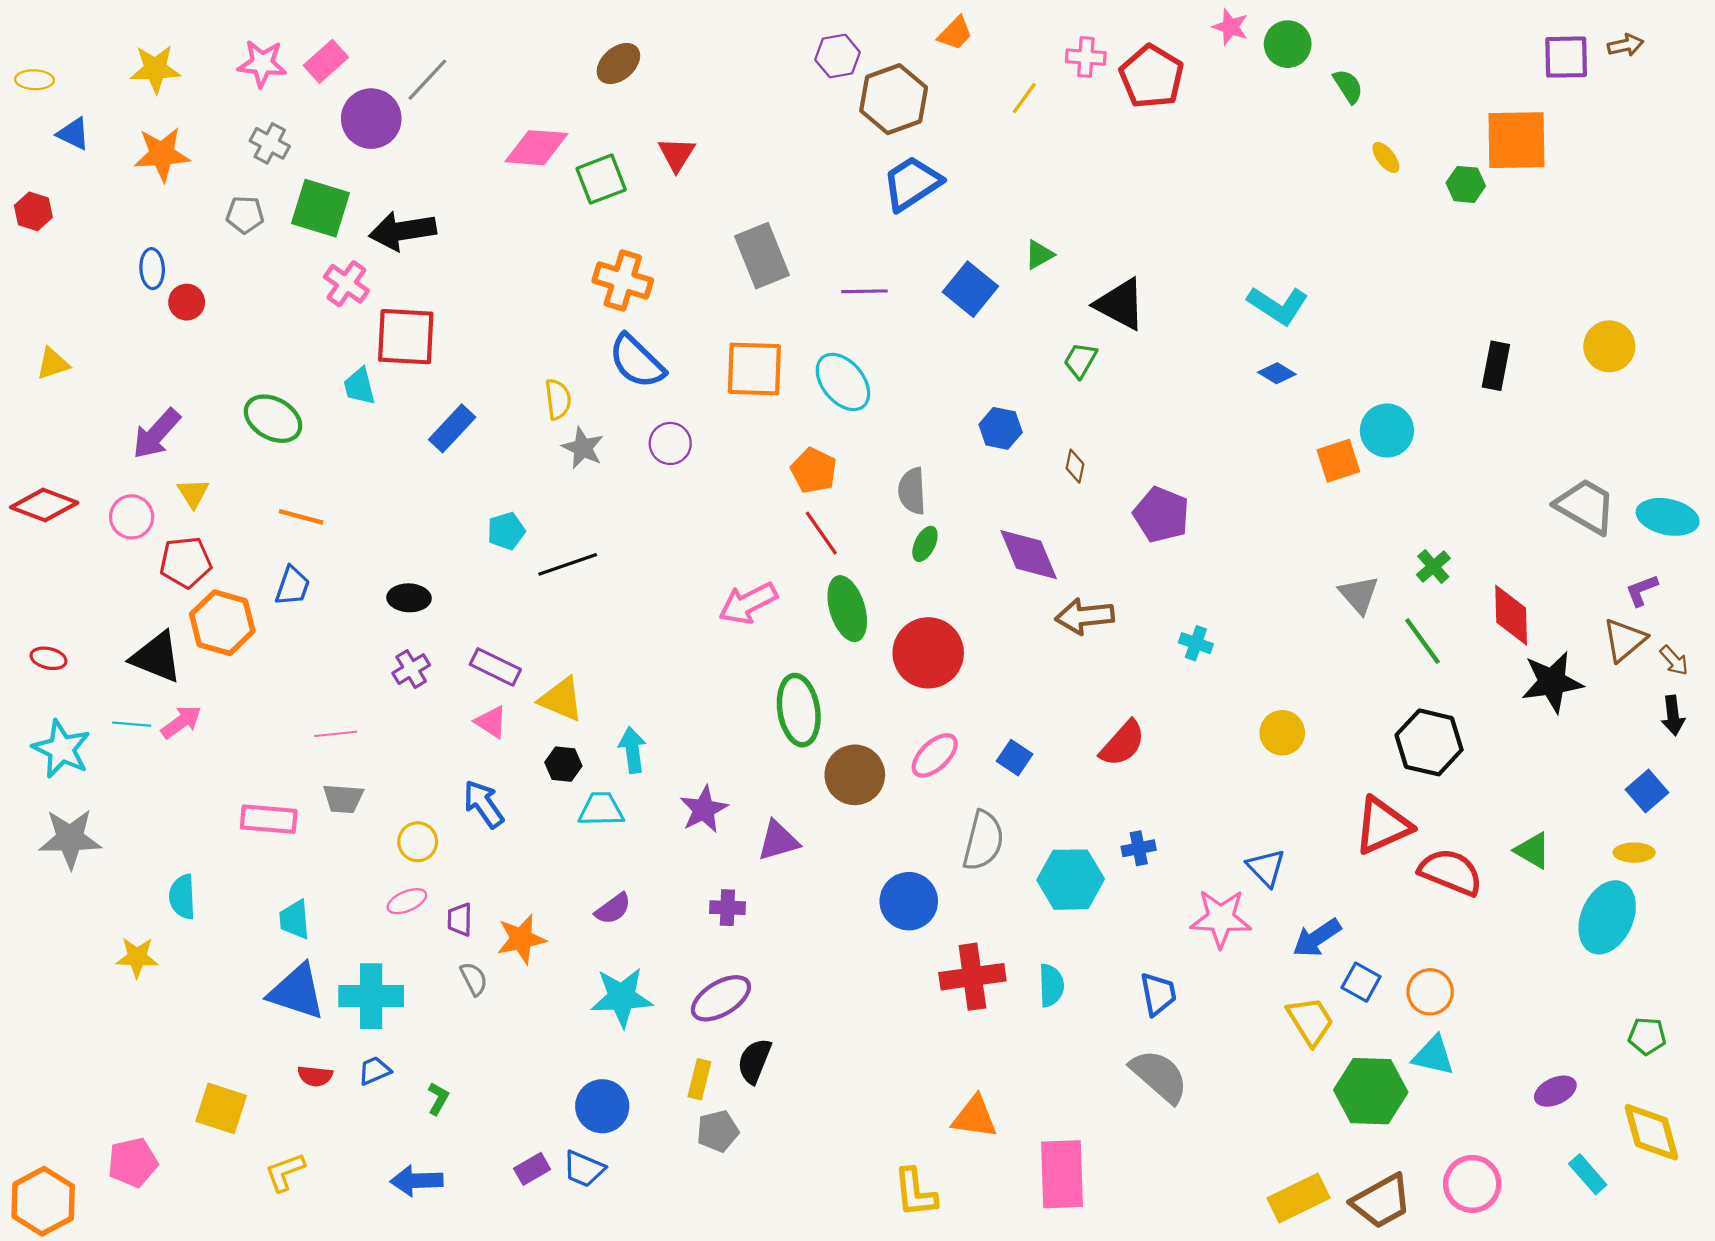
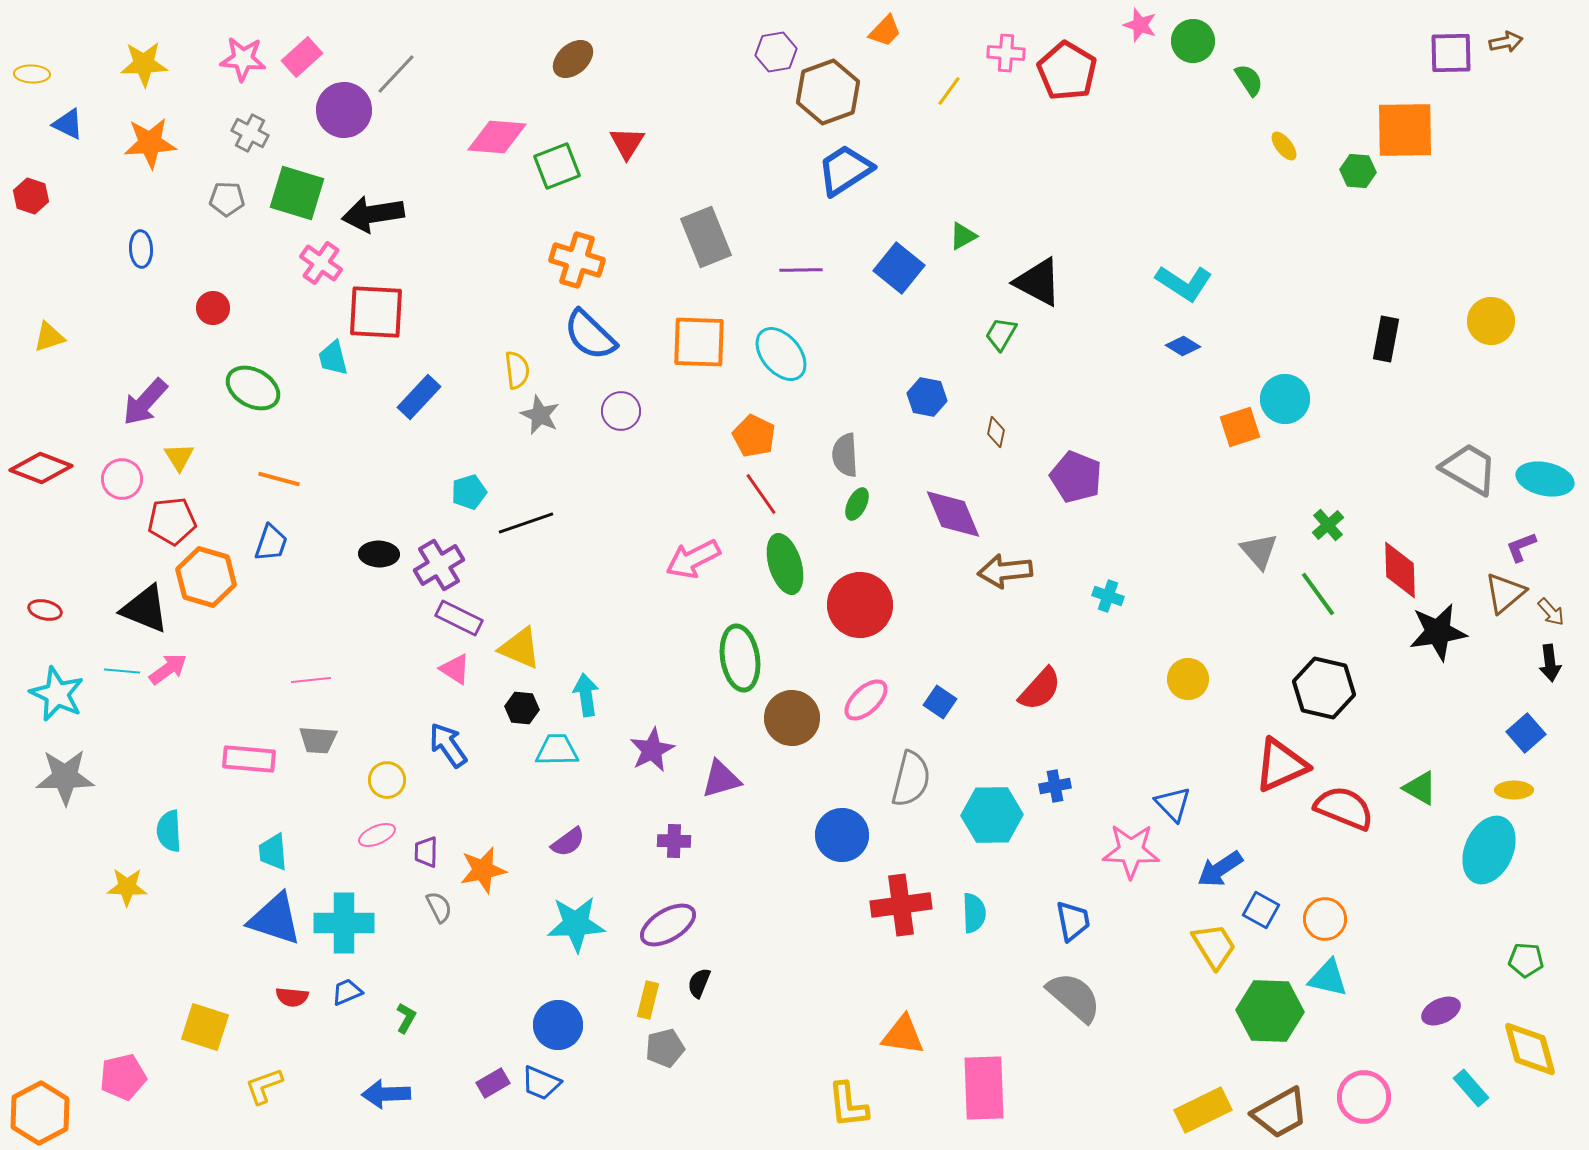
red circle: (187, 302) -> (213, 308), moved
purple cross: (411, 669) -> (439, 565), moved, size x1.4
black semicircle: (754, 1061) -> (699, 983), size x0.7

